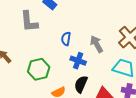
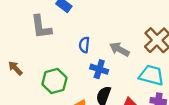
gray arrow: (97, 44) -> (119, 49), turned -30

